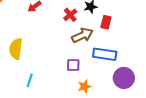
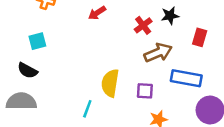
red rectangle: (106, 22) -> (200, 37), moved
yellow semicircle: (16, 49) -> (110, 83), moved

